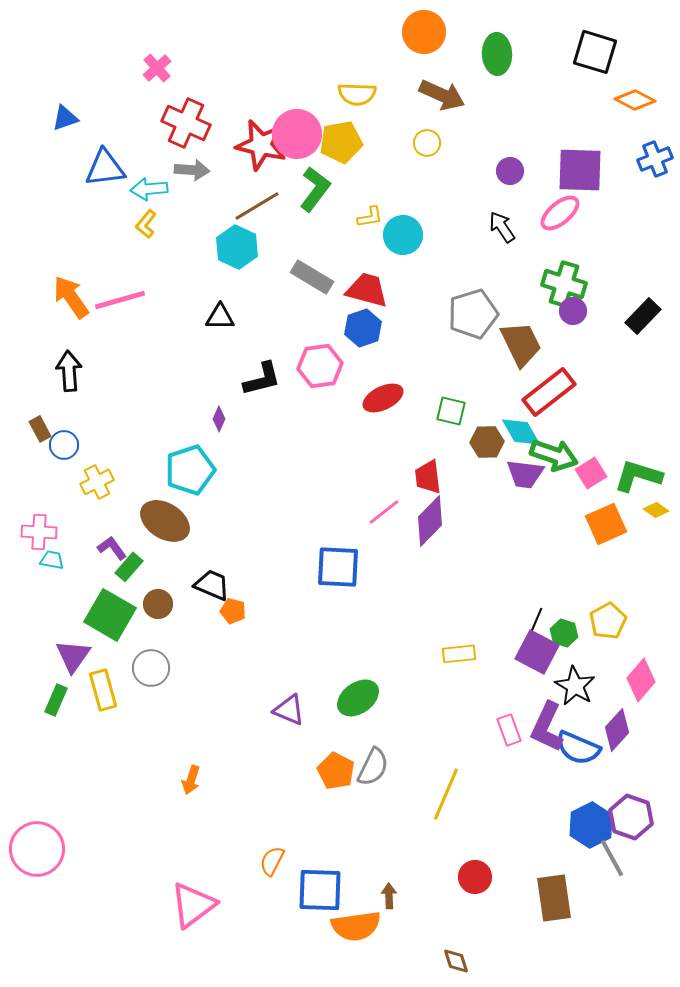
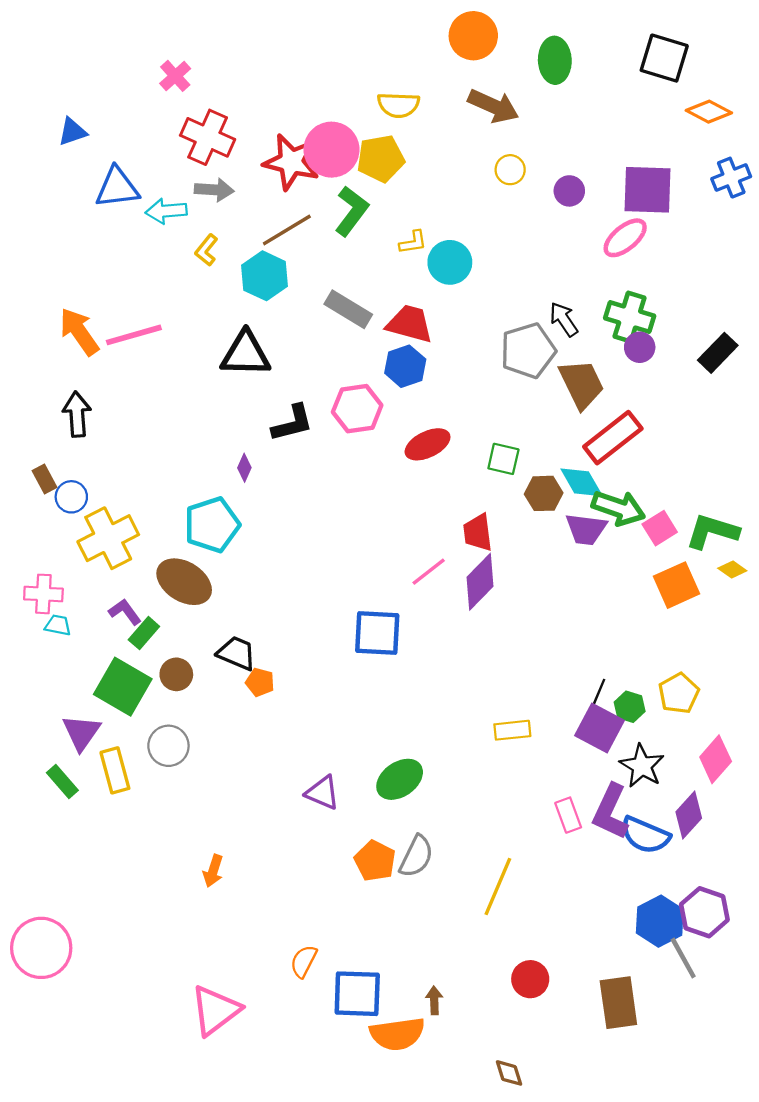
yellow circle: (427, 143) -> (510, 170), moved
yellow L-shape: (146, 224) -> (206, 250), moved
black arrow: (502, 227) -> (564, 319), moved
black triangle: (220, 317) -> (246, 354), size x1.6
yellow cross: (97, 482) -> (108, 538), size x1.6
green rectangle: (56, 700) -> (62, 782), turned -64

